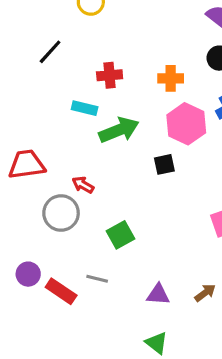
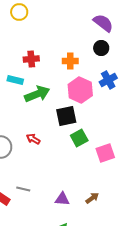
black square: (164, 164) -> (66, 116), size x1.5
red arrow: (83, 185) -> (33, 139), moved
green square: (121, 235) -> (79, 138), moved

